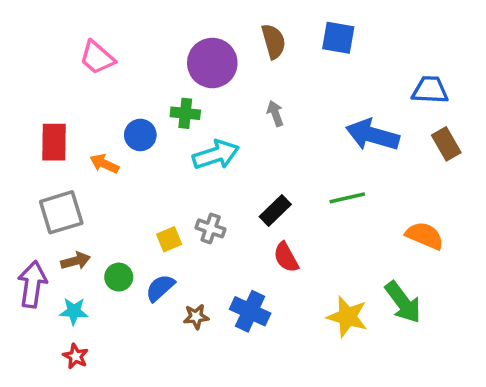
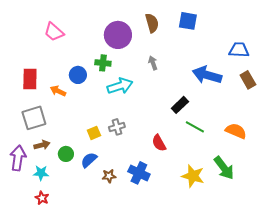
green line: (347, 198) -> (195, 127), moved, turned 42
black rectangle: (275, 211) -> (180, 105), moved
gray cross: (211, 228) -> (117, 127), turned -35

